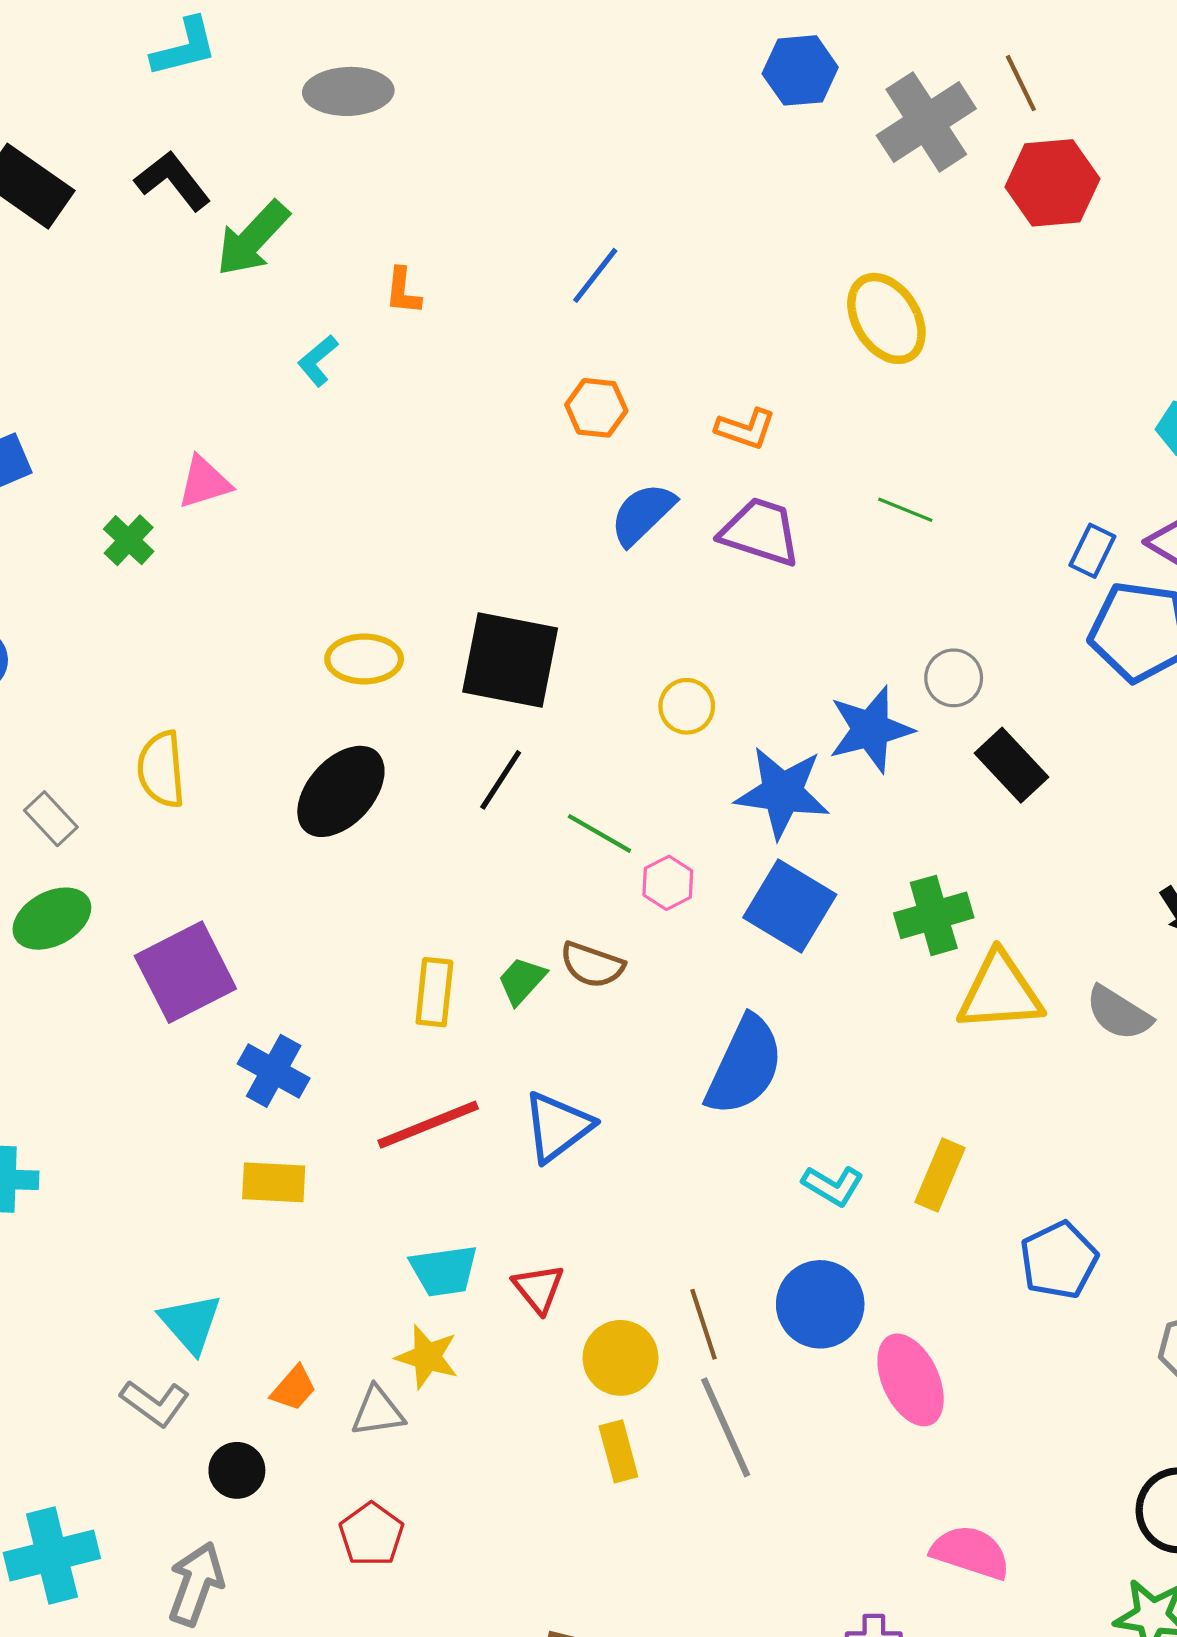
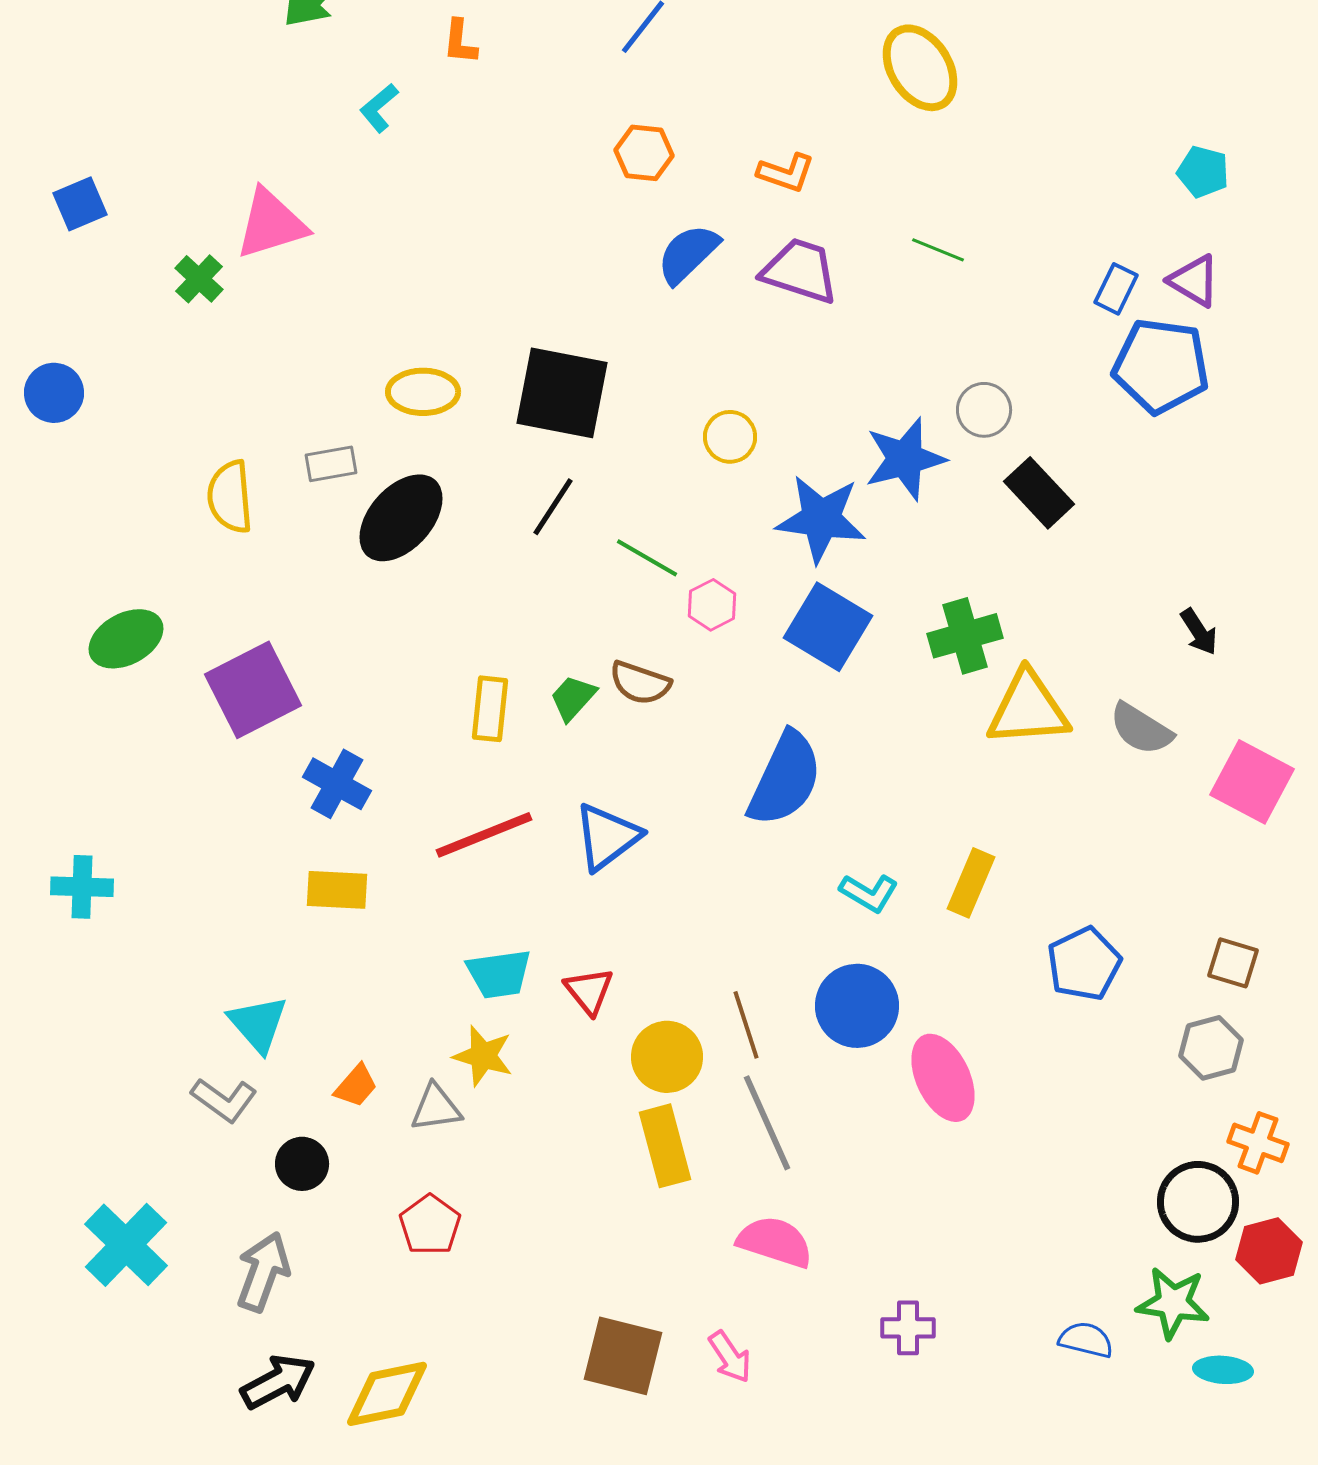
pink triangle: (204, 482) -> (271, 224), size x1.4
gray rectangle: (51, 819) -> (331, 464), moved, turned -57
yellow rectangle: (618, 1451) -> (665, 1146), size x1.4
pink semicircle: (970, 1552) -> (775, 1242), moved
cyan cross: (52, 1555) -> (126, 1245), turned -32

